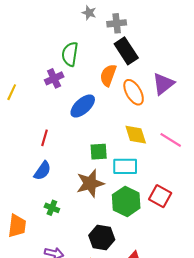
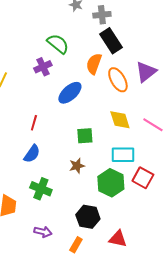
green semicircle: (70, 54) -> (58, 44), turned 120
cyan rectangle: (125, 166) -> (123, 155), moved
brown star: (90, 183) -> (77, 166), size x0.6
green cross: (52, 208) -> (41, 189), size x1.5

